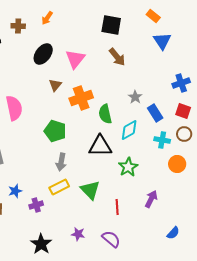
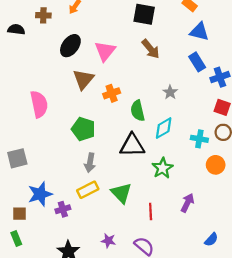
blue triangle: (162, 41) -> (199, 32), turned -42
brown triangle: (55, 85) -> (83, 79), size x1.5
orange cross: (81, 98) -> (112, 93), size x0.7
blue rectangle: (155, 113) -> (197, 62), moved
blue star: (15, 191) -> (40, 194), size x1.6

